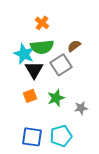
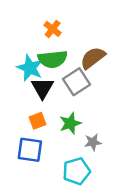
brown semicircle: (74, 46) -> (93, 58), size x1.5
gray star: (81, 108) -> (93, 142), moved
blue square: (32, 137) -> (30, 150), moved

